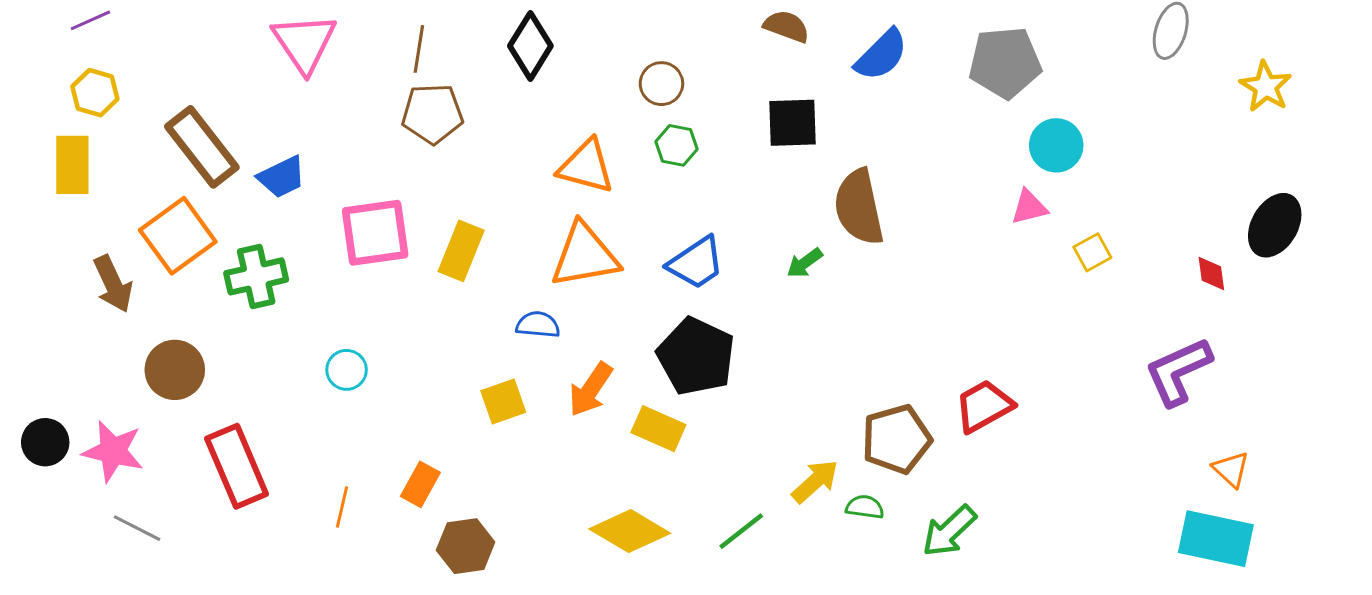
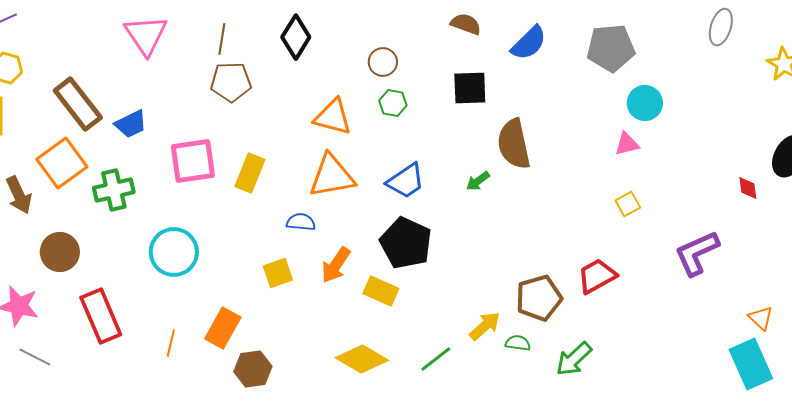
yellow square: (1092, 252) -> (628, 204), moved
cyan circle: (347, 370) -> (174, 252), size x1.8
purple L-shape: (1178, 371) -> (697, 253), moved
orange rectangle: (420, 484) -> (223, 328), size x1.4
cyan rectangle: (1216, 539) -> (751, 364), turned 54

